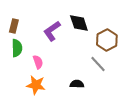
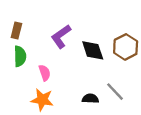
black diamond: (79, 23) -> (93, 50), moved
gray line: (98, 64) -> (115, 92), moved

